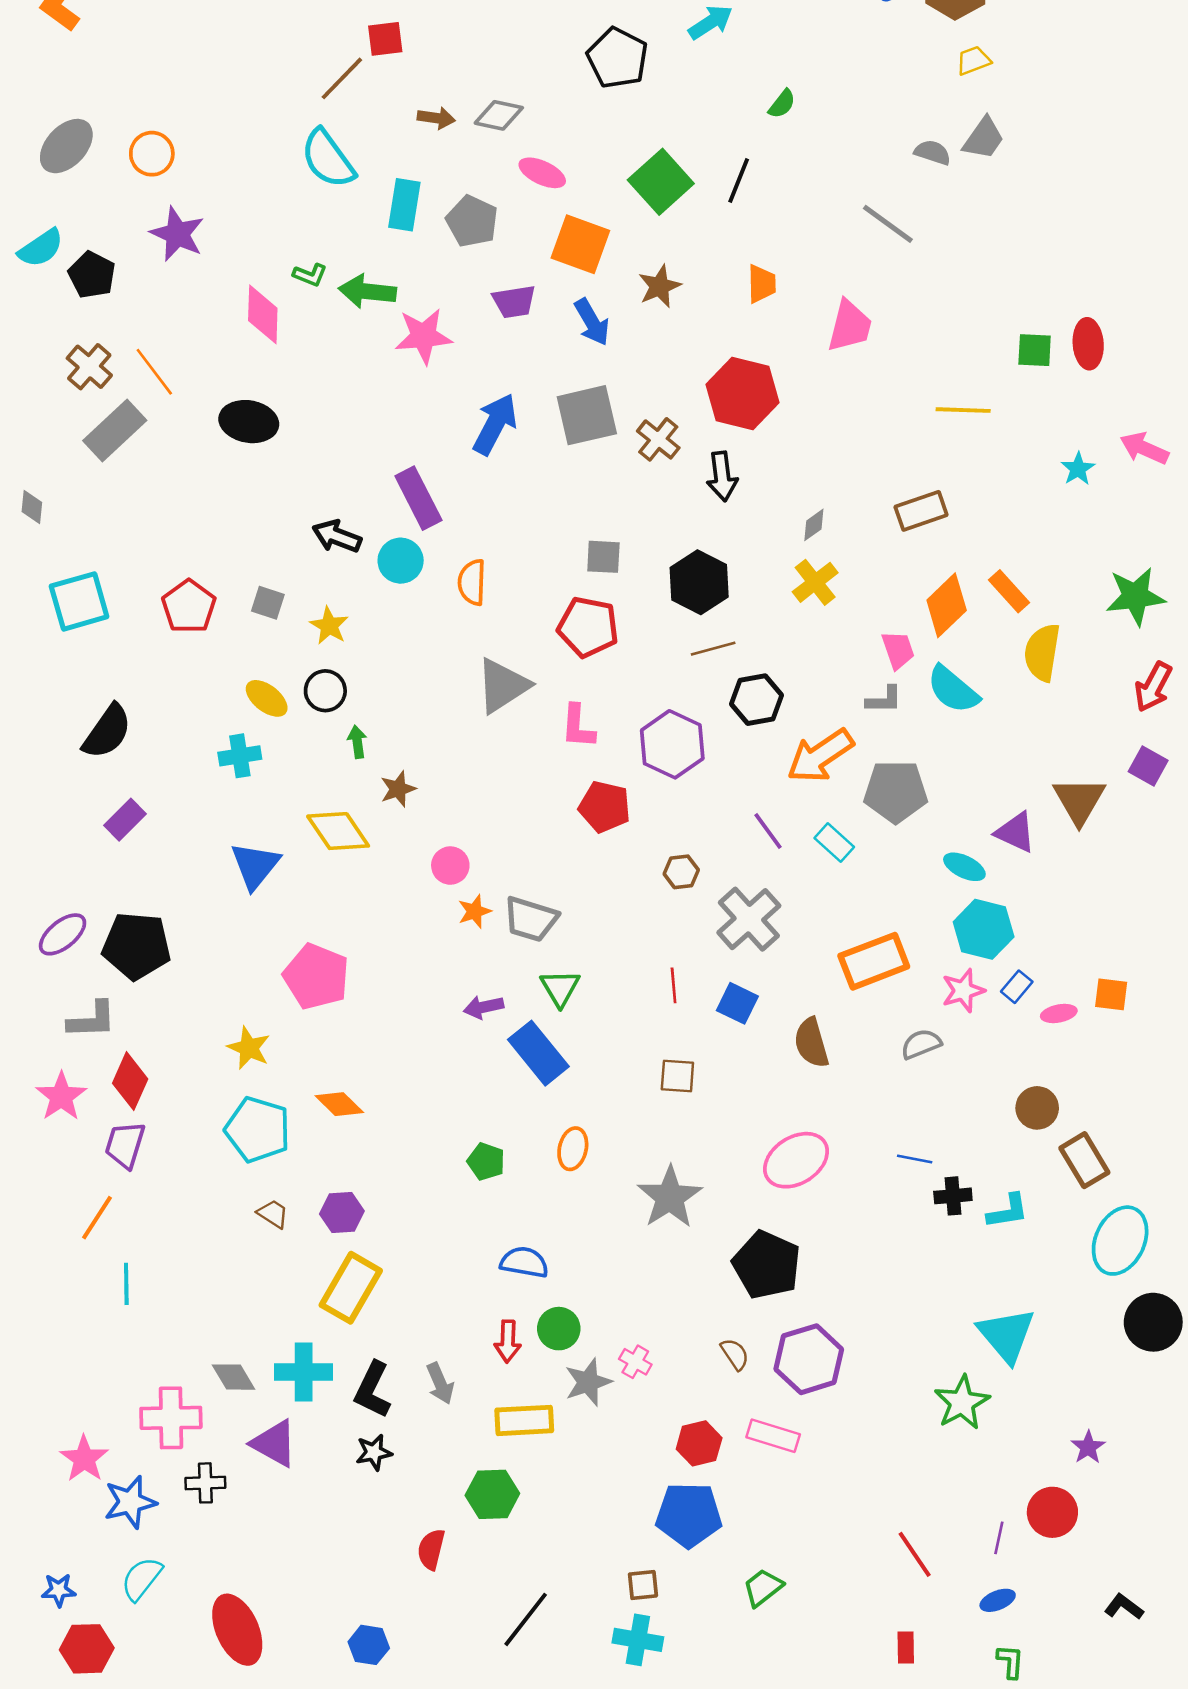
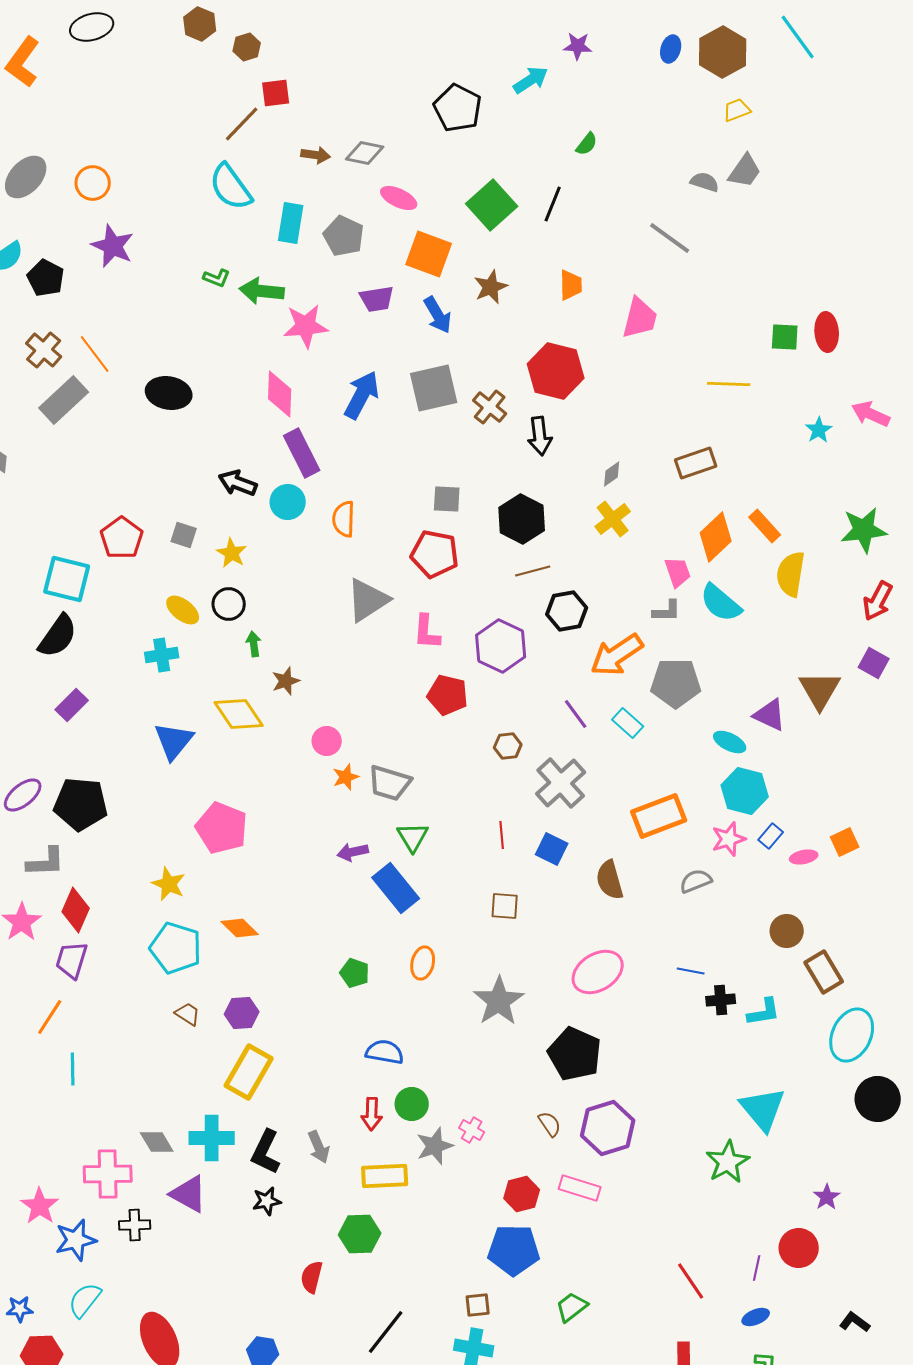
pink diamond: (263, 314) -> (280, 394), moved
cyan square: (79, 601) -> (67, 579), moved, turned 30
orange square: (1111, 994) -> (845, 842), turned -32

